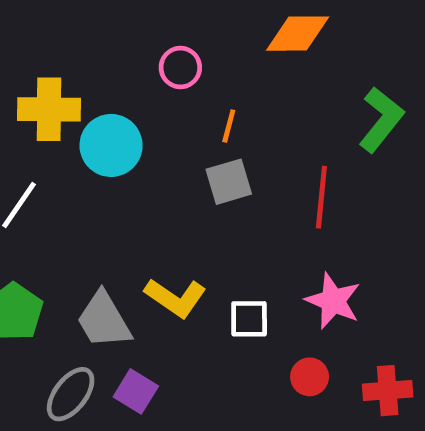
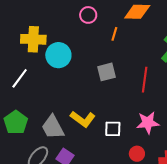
pink circle: (180, 67) -> (88, 15), moved
orange line: (229, 126) -> (114, 34), moved
pink star: (333, 301) -> (148, 123), turned -30

